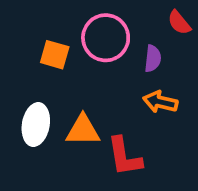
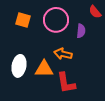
orange square: (55, 55) -> (23, 20), moved
orange arrow: (160, 102) -> (63, 54), moved

